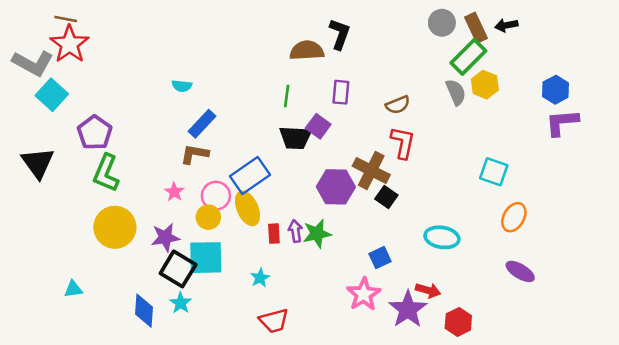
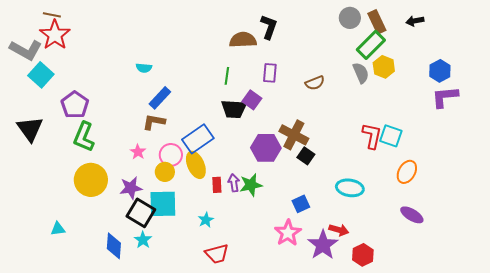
black arrow: (506, 25) -> (415, 21), moved
red L-shape: (403, 143) -> (372, 136), moved

